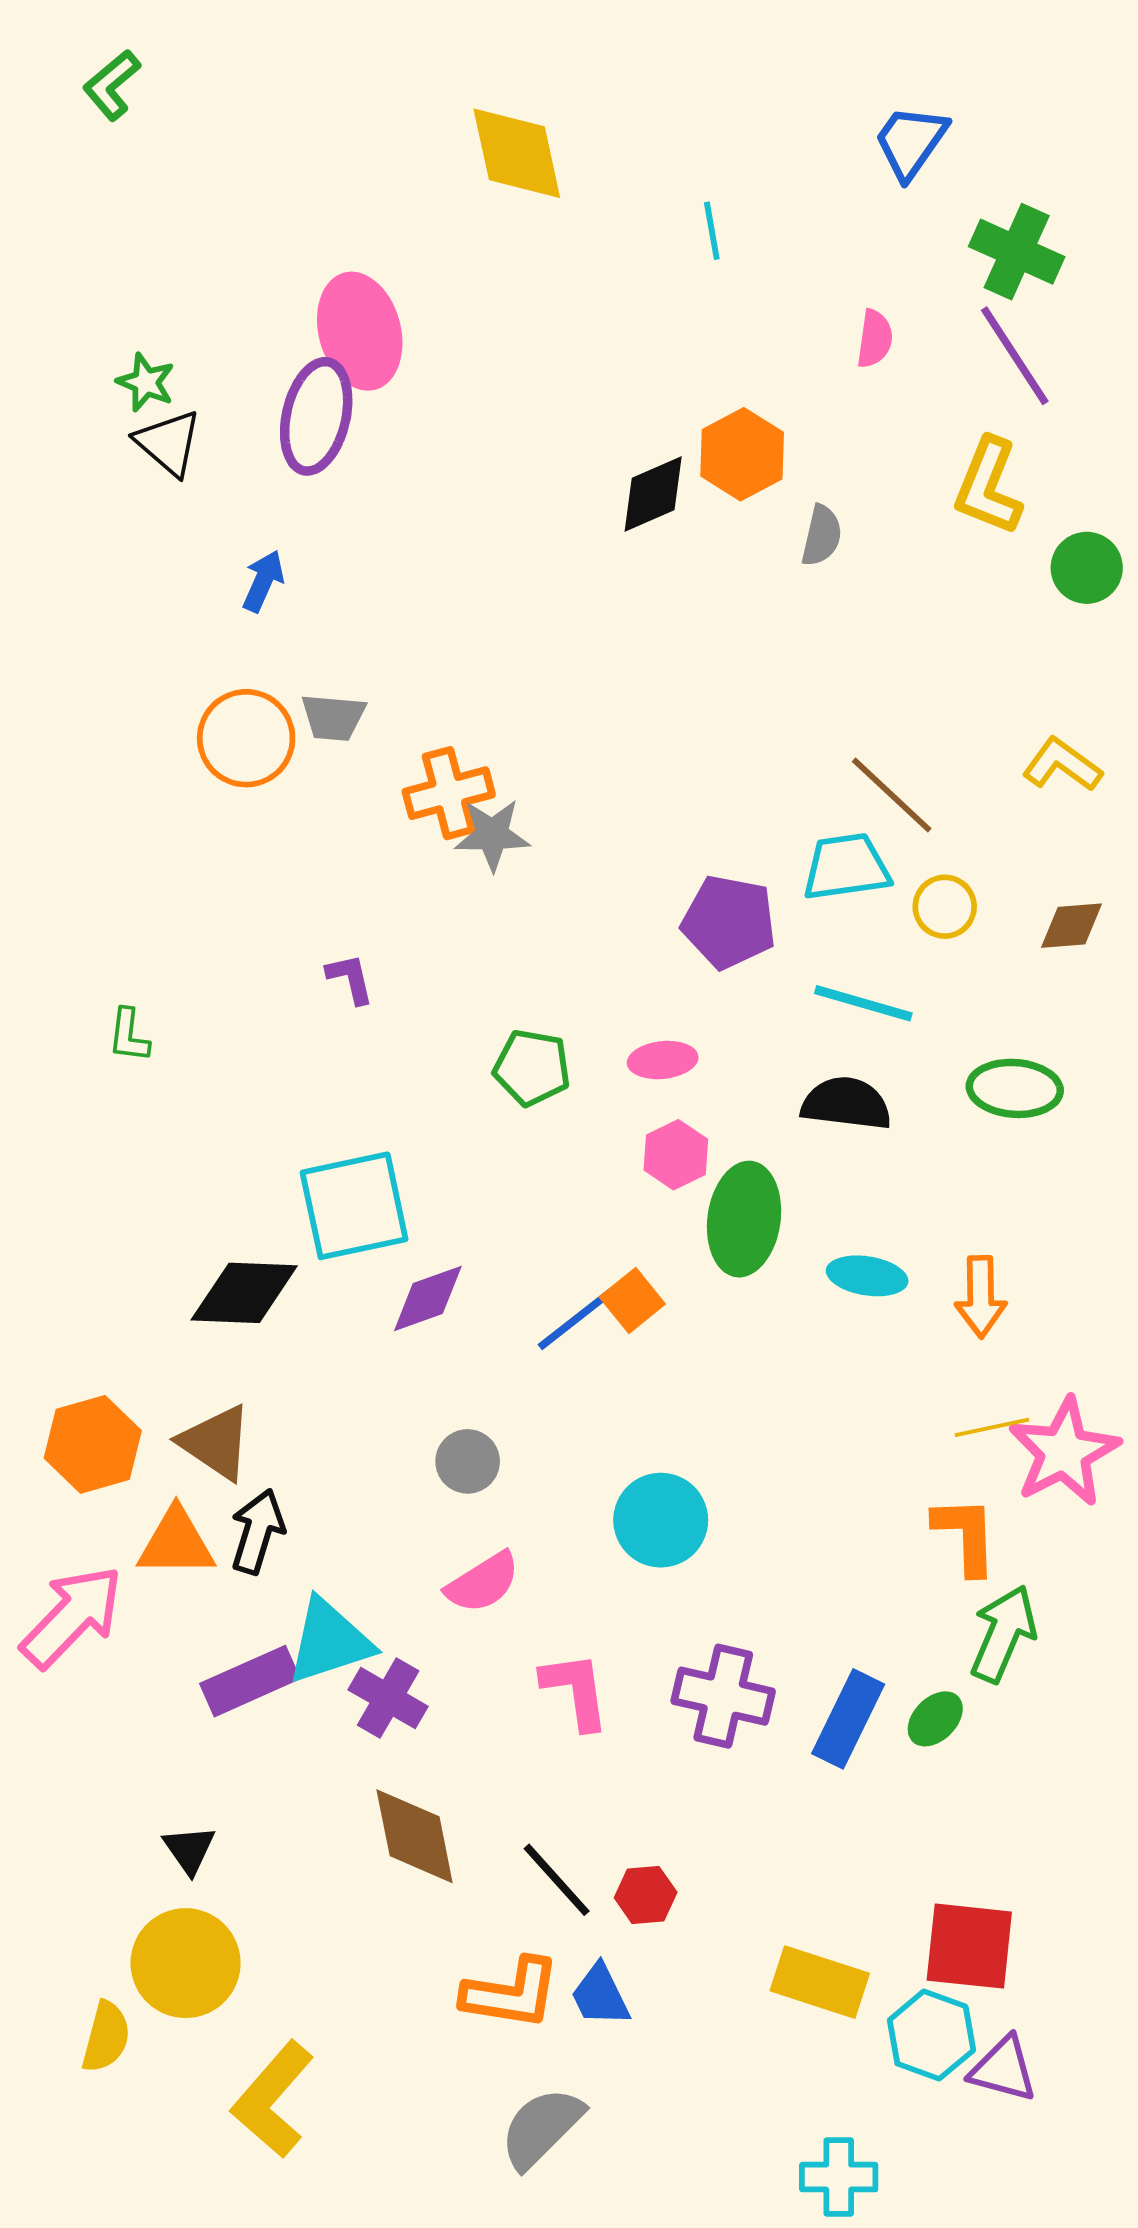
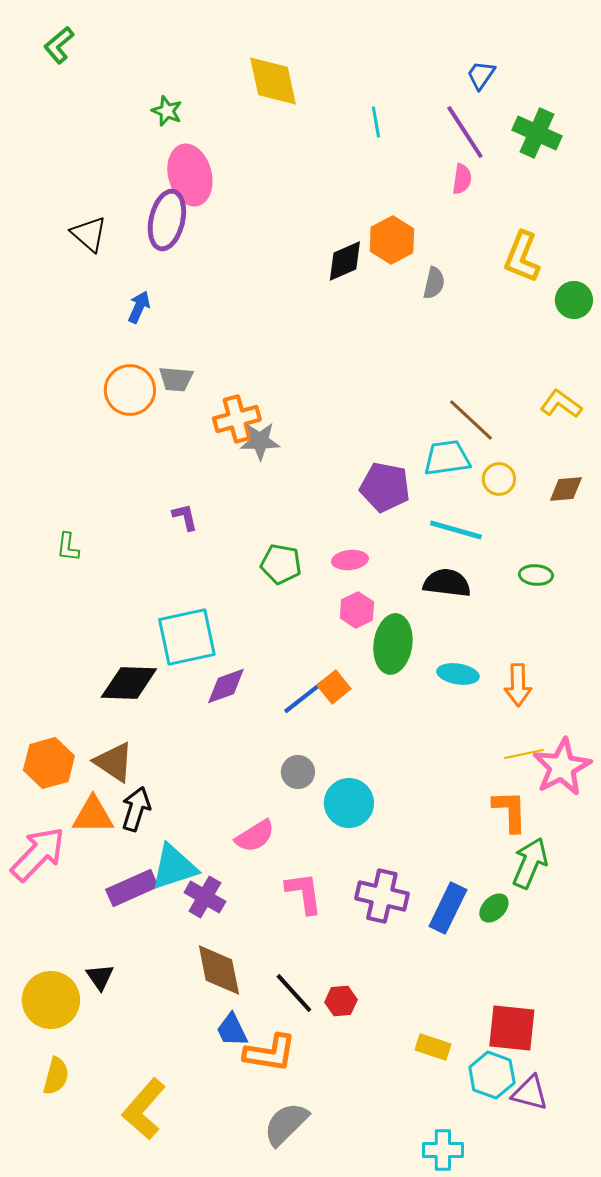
blue trapezoid: (911, 142) -> (481, 75), size x0.7
purple line: (1015, 356) -> (465, 132), moved
green star: (146, 382) -> (167, 111), moved
green ellipse: (1015, 1088) -> (536, 575), size x0.7
gray circle: (468, 1461) -> (298, 772), moved
yellow circle: (186, 1963) -> (51, 1000), moved
yellow rectangle: (820, 1982) -> (433, 1047), size x0.7
blue trapezoid: (600, 1995) -> (232, 1030), moved

